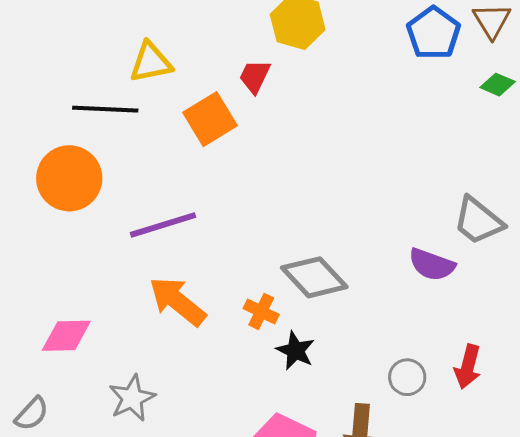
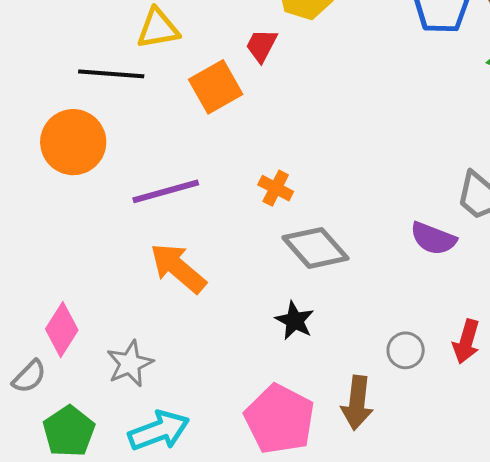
orange cross: (261, 311) -> (276, 188), moved
pink diamond: (66, 336) -> (62, 330), moved, turned -58

